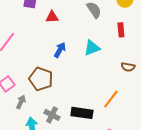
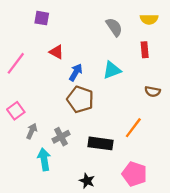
red triangle: (52, 17) -> (56, 52), moved, turned 32
brown pentagon: (41, 79) -> (80, 99), moved
gray cross: (52, 115) -> (61, 137), moved, turned 35

